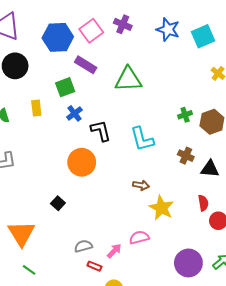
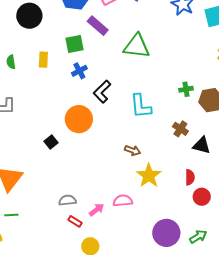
black L-shape: (101, 131) -> (102, 92), turned -130
black square: (58, 203) -> (51, 142), moved
green line: (29, 270) -> (11, 215), turned -48

